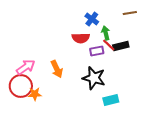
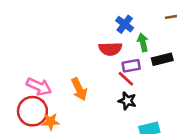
red line: (109, 45) -> (126, 79), moved
pink arrow: (26, 67) -> (39, 87), turned 60
black star: (94, 78) -> (127, 101), size x0.6

